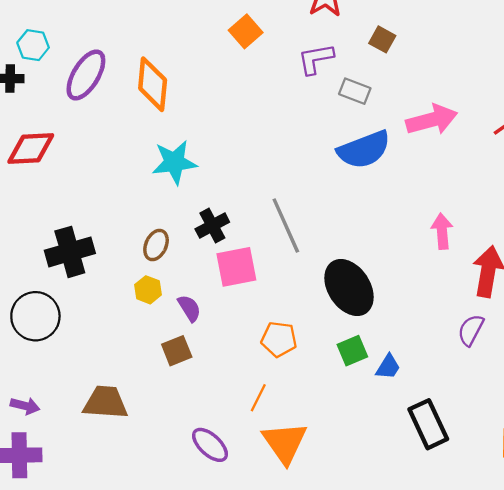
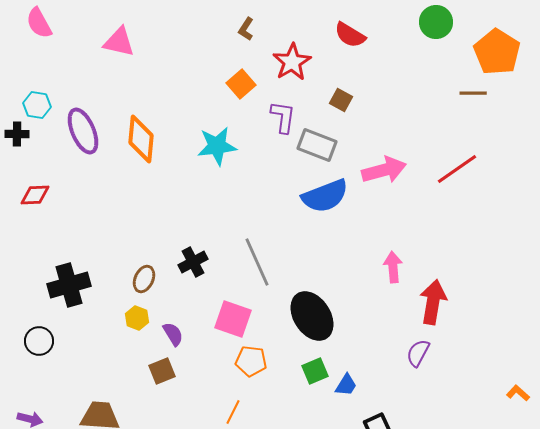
orange square: (246, 31) -> (241, 84), moved
purple L-shape: (316, 59) -> (283, 117), turned 108
purple ellipse: (86, 75) -> (83, 131), turned -54
gray rectangle: (355, 91) -> (317, 145), size x1.4
red diamond: (31, 149) -> (35, 195), size x0.7
cyan star: (174, 162) -> (217, 146), moved
pink square: (236, 267) -> (233, 319), moved, turned 30
black circle: (35, 316) -> (39, 341), size x0.7

